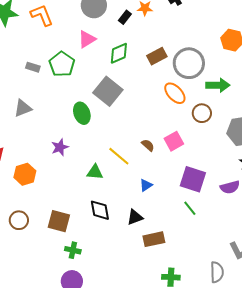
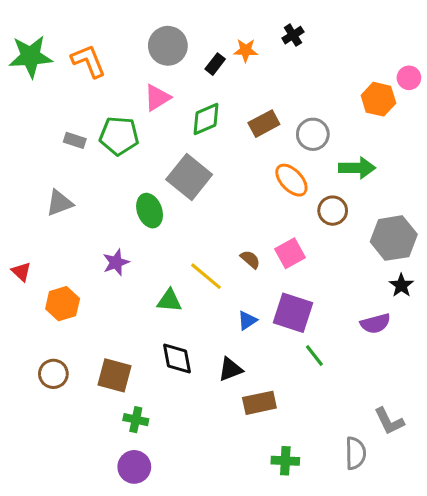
gray circle: (189, 63) -> (313, 134), size x0.7
green pentagon: (62, 64) -> (119, 136), turned -30
purple square: (193, 179) -> (293, 313), moved

